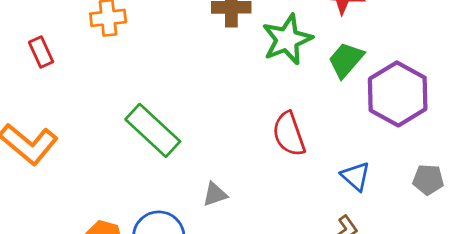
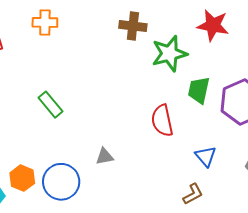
green trapezoid: (346, 60) -> (199, 90), moved, turned -36
green rectangle: (153, 130) -> (50, 105), moved, size x0.7

